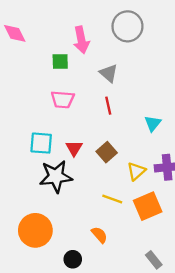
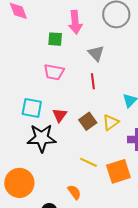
yellow triangle: (136, 171) -> (111, 122), moved

